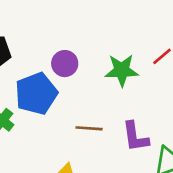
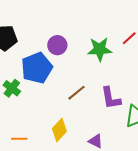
brown line: (89, 128) -> (76, 93), turned -42

